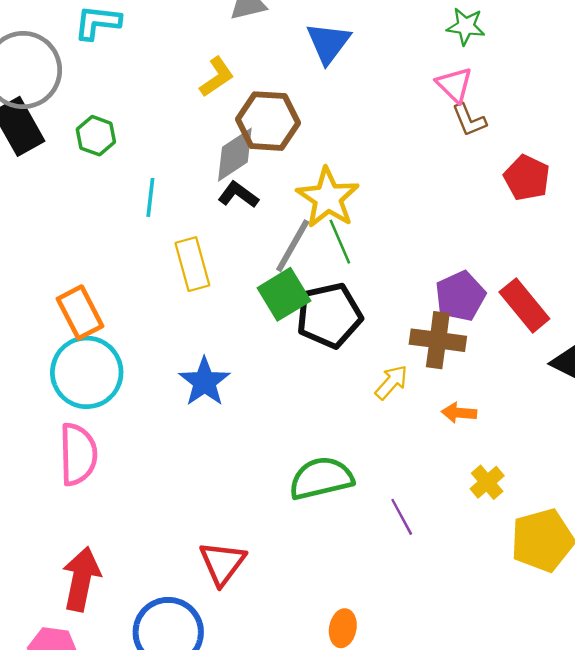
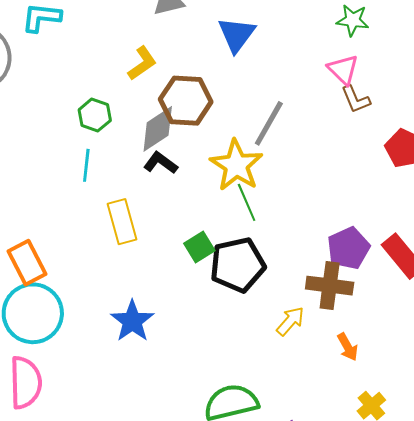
green hexagon: (96, 136) -> (95, 115), moved
gray line: (293, 246) -> (269, 123), moved
green square: (284, 294) -> (199, 247), size x0.7
orange arrow: (459, 413) -> (348, 347), turned -124

